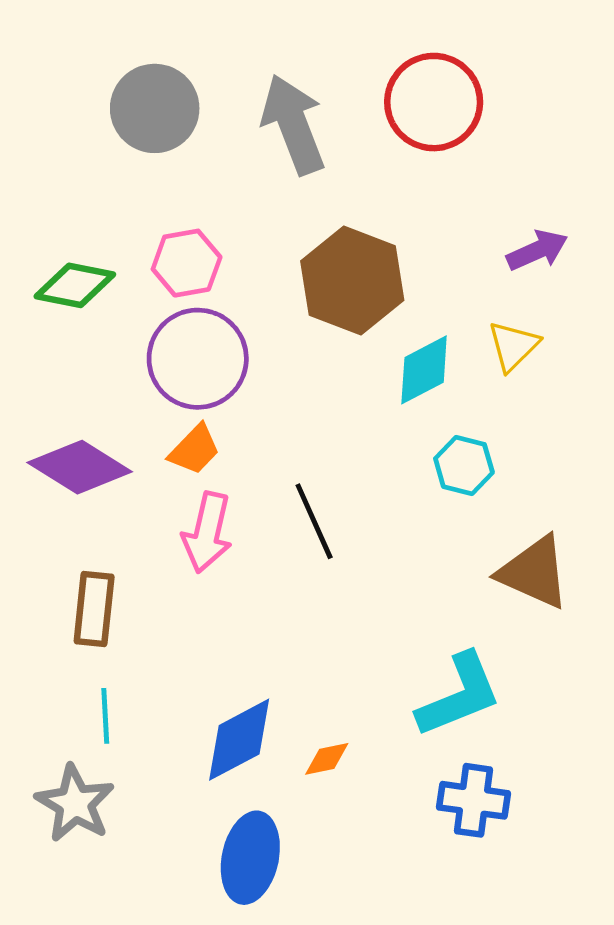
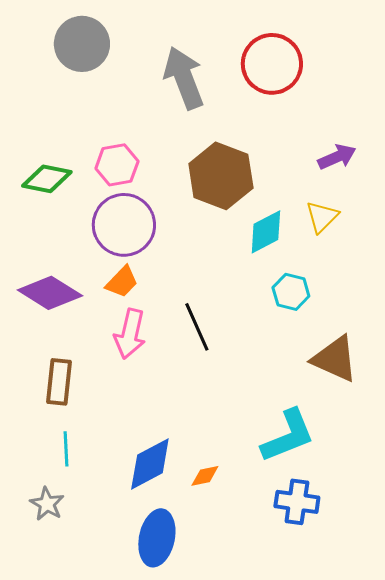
gray circle: (155, 108) -> (82, 44), moved
gray star: (75, 803) -> (47, 504), size x0.7

